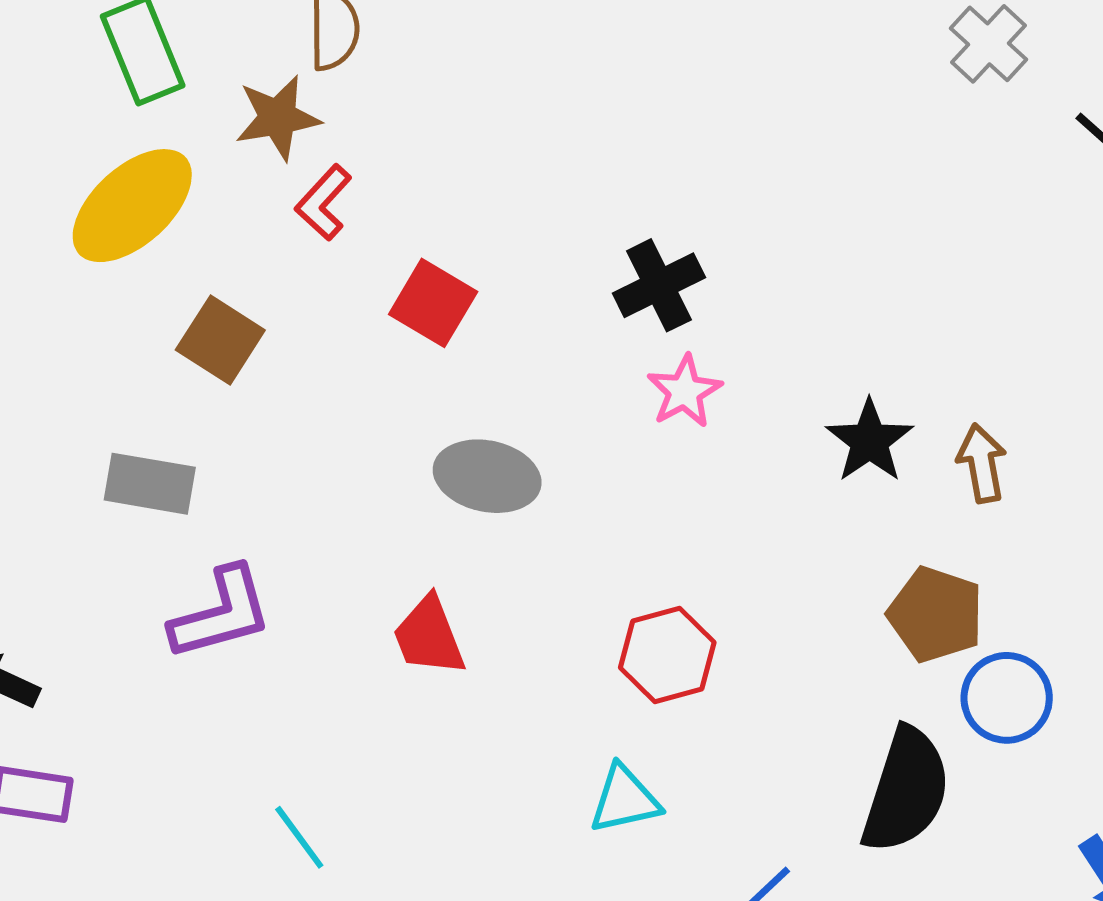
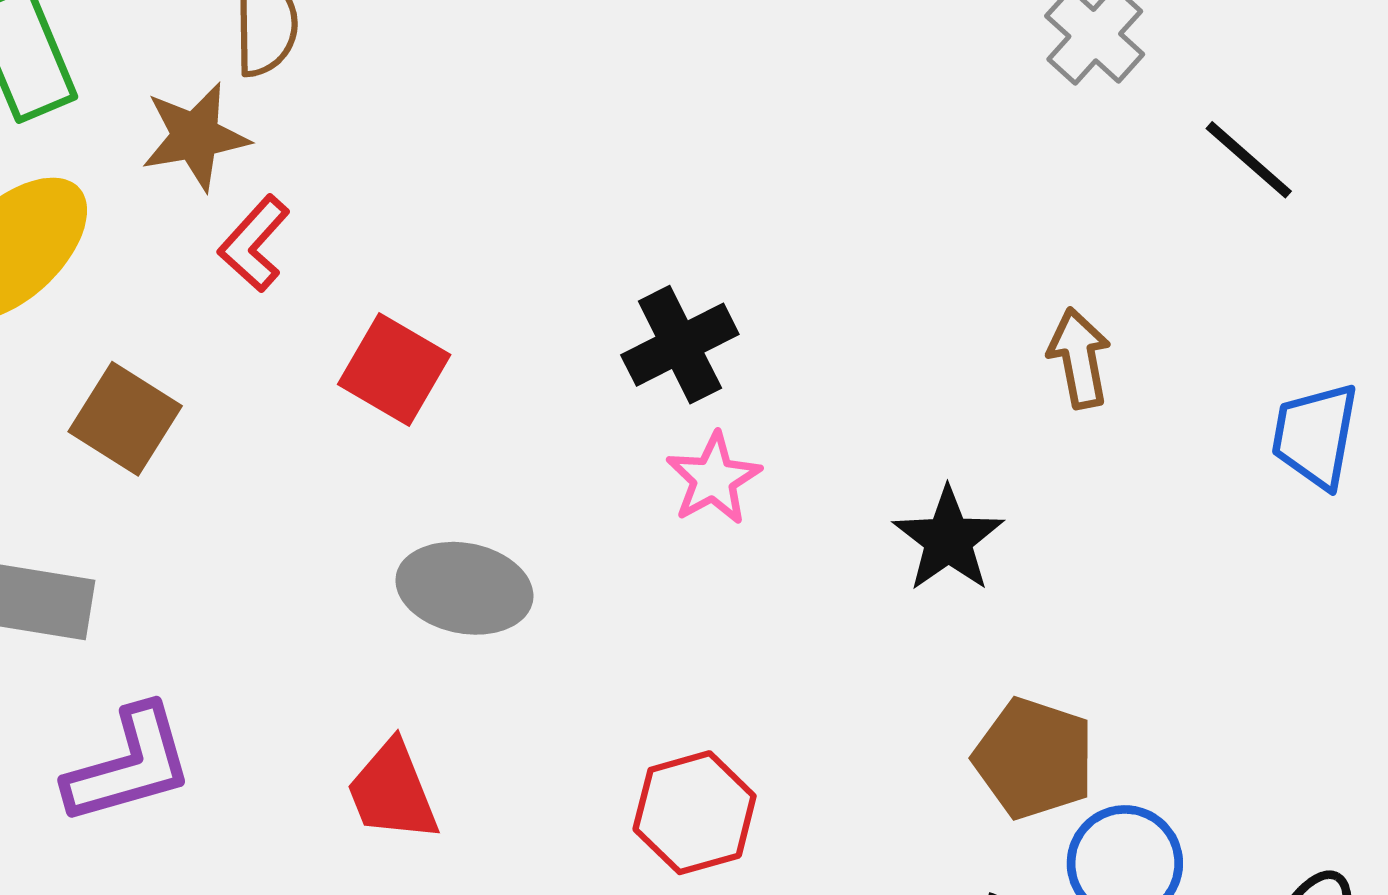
brown arrow: (982, 463) -> (1079, 358), moved

